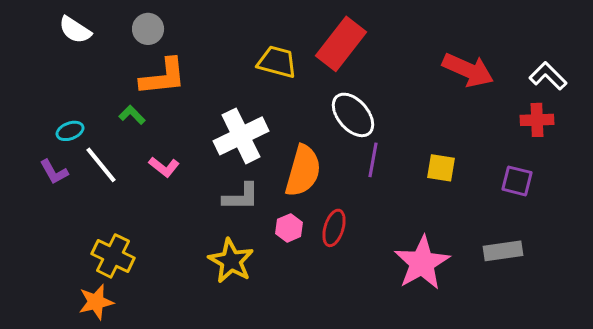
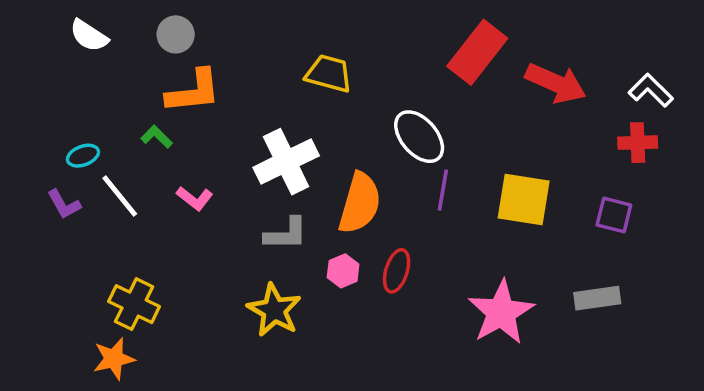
red rectangle: (341, 44) -> (477, 52), moved
yellow square: (441, 168) -> (524, 200), size x1.6

